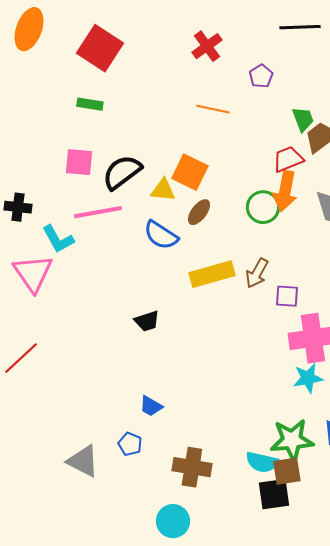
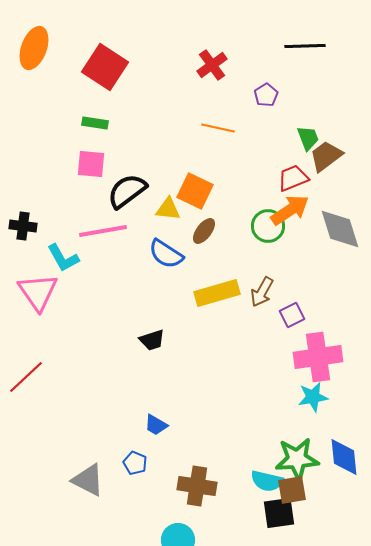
pink square: (79, 162) -> (91, 164), moved
orange arrow: (285, 191) -> (290, 210), turned -135
purple square: (287, 296) -> (292, 315), turned -30

